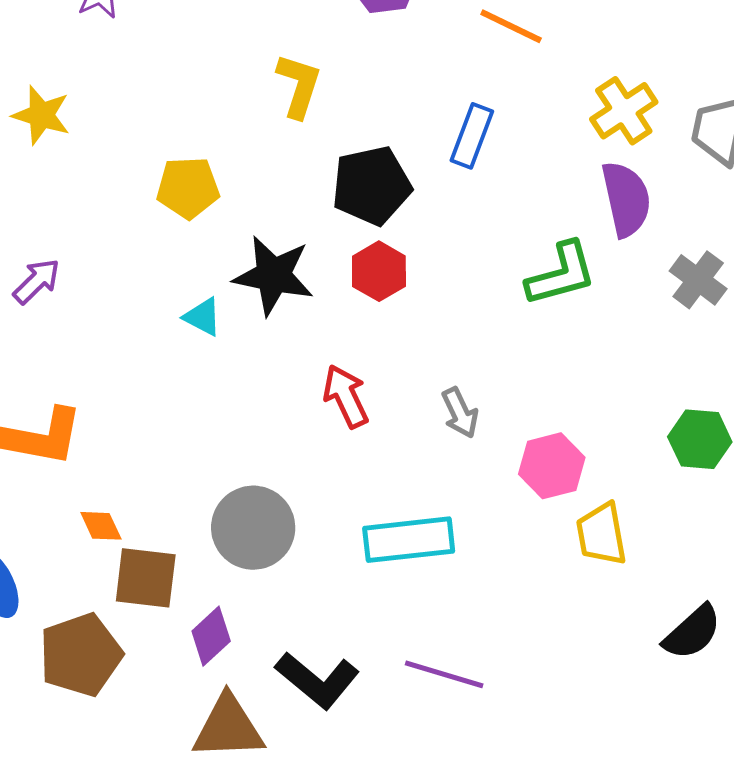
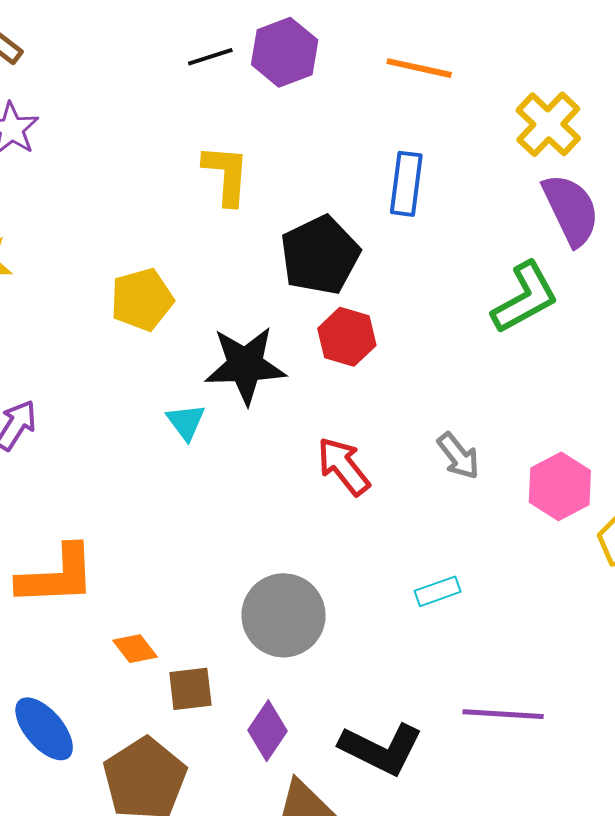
cyan triangle: (203, 317) -> (186, 422), turned 39
cyan rectangle: (409, 540) -> (438, 591), size x0.5
brown square: (146, 578) -> (190, 689), size x0.7

